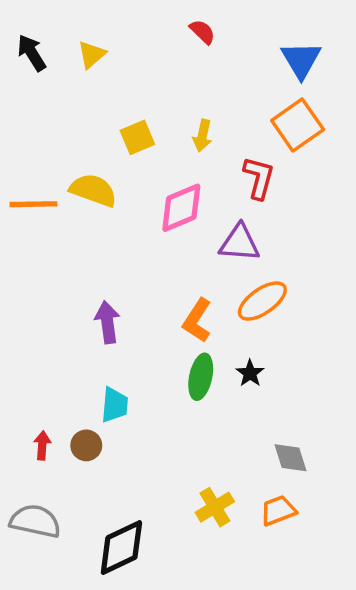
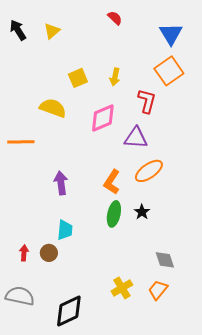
orange line: (33, 204) -> (21, 142), moved
orange trapezoid: (278, 511) -> (158, 290), turned -30

